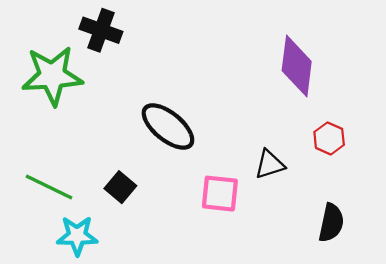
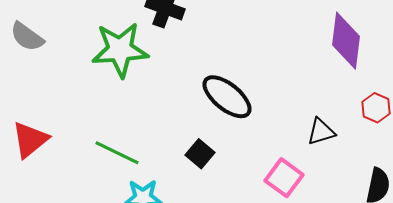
black square: (120, 187) -> (200, 154), moved
pink square: (220, 194) -> (284, 178), moved, turned 30

